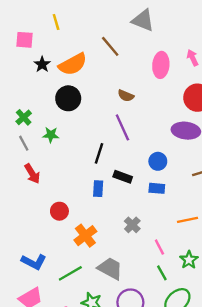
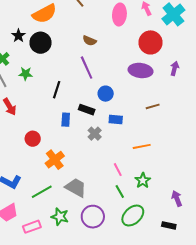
black star: (42, 64) -> (18, 36), moved
black line: (99, 153) -> (57, 90), moved
blue circle: (158, 161) -> (106, 94), moved
gray cross: (132, 225) -> (95, 134), moved

